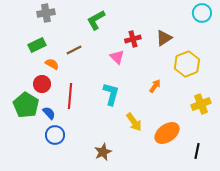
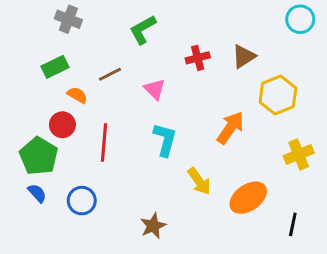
gray cross: (46, 13) -> (68, 19), turned 30
pink triangle: (117, 57) -> (155, 89), moved
orange arrow: (155, 86) -> (230, 128), size x1.6
blue semicircle: (49, 113) -> (37, 193), moved

